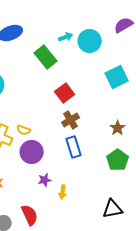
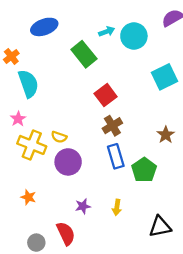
green pentagon: (118, 160) -> (144, 170), moved
purple star: (45, 180) -> (83, 206), moved
yellow arrow: (63, 192) -> (117, 207), moved

